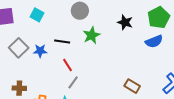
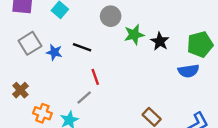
green star: (92, 35) -> (134, 35), moved
red line: (67, 65) -> (95, 77), moved
brown cross: (19, 88) -> (20, 90), turned 32

